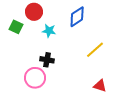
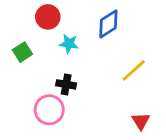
green square: (16, 27) -> (22, 52), moved, turned 32
red triangle: (100, 86) -> (141, 121), turned 40

